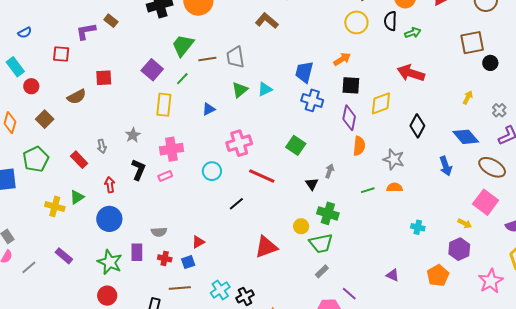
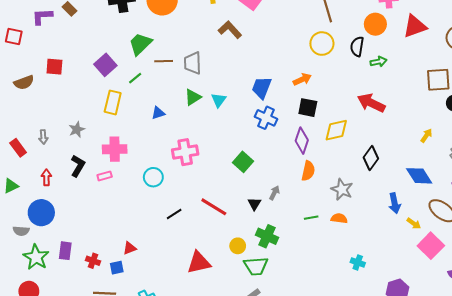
cyan triangle: (265, 89) -> (219, 100), turned -35
red line: (262, 176) -> (214, 207), moved
yellow arrow: (465, 223) -> (414, 223), moved
gray semicircle: (159, 232) -> (21, 231), moved

